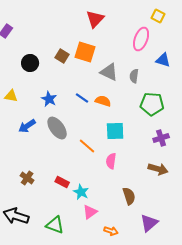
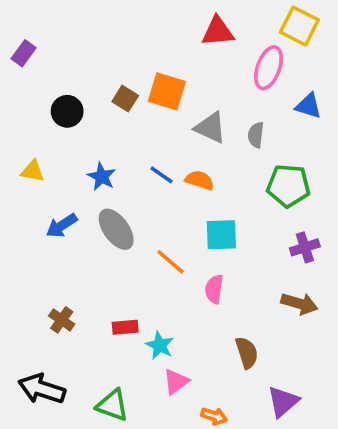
yellow square: (158, 16) -> (299, 26), size x1.5
red triangle: (95, 19) -> (218, 31), moved, turned 42
red rectangle: (62, 182) -> (125, 327), turned -32

